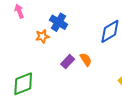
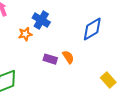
purple rectangle: (68, 62) -> (50, 59), turned 64

